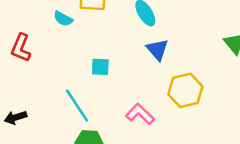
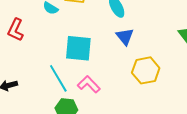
cyan square: (100, 67) -> (78, 48), size x1.8
pink L-shape: (140, 114) -> (89, 84), moved

